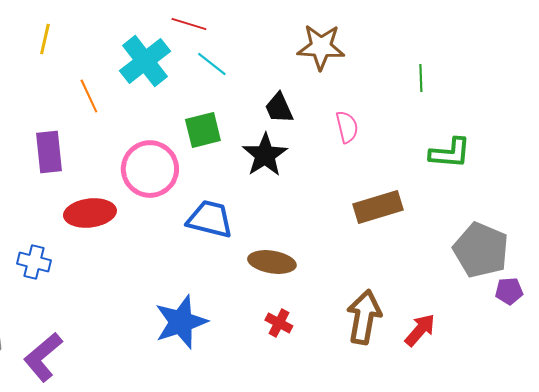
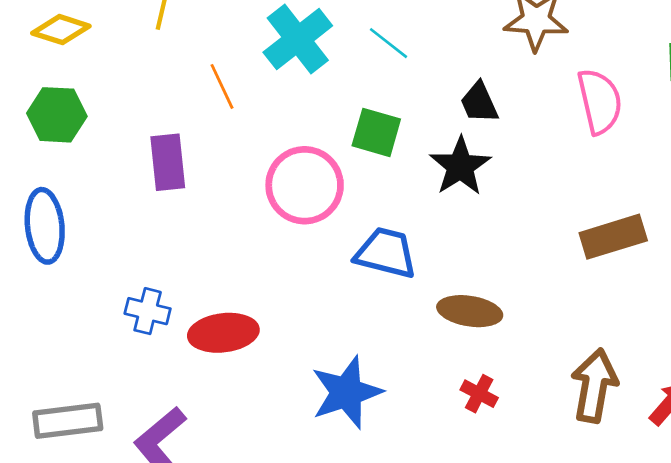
pink semicircle: (347, 127) -> (600, 101), moved, size x1.5
green square: (203, 130) -> (376, 132), turned 30
red ellipse: (90, 213) -> (223, 333), moved

